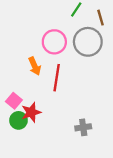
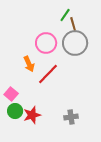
brown line: (101, 18) -> (73, 24), moved
red line: (57, 78) -> (48, 74), turned 35
red star: (31, 112) -> (32, 115), moved

